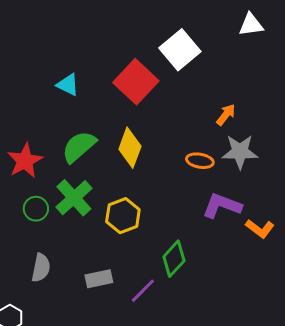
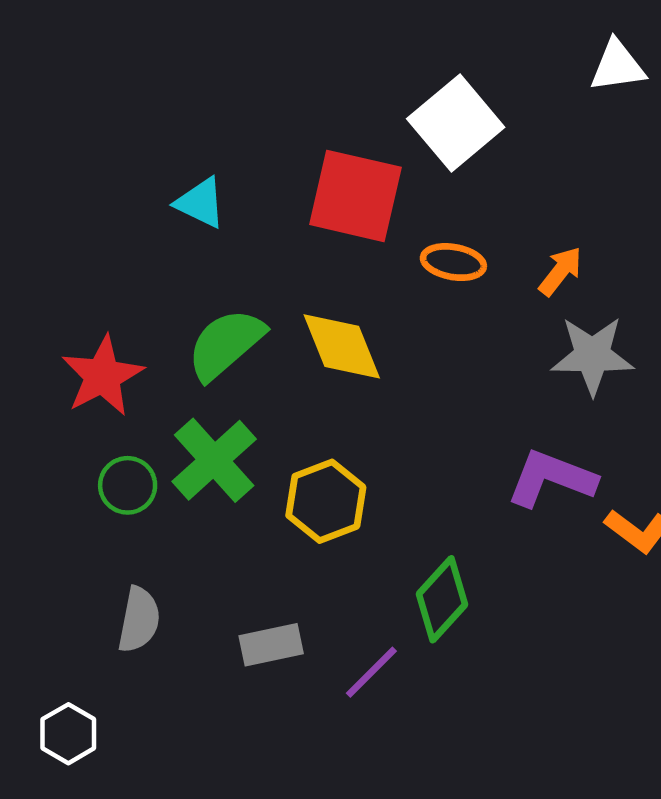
red square: (136, 82) -> (355, 196), turned -30
yellow diamond: (130, 148) -> (342, 346), turned -42
orange ellipse: (200, 161) -> (453, 262), moved

